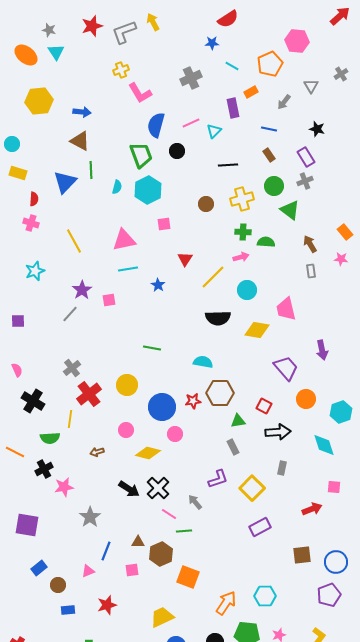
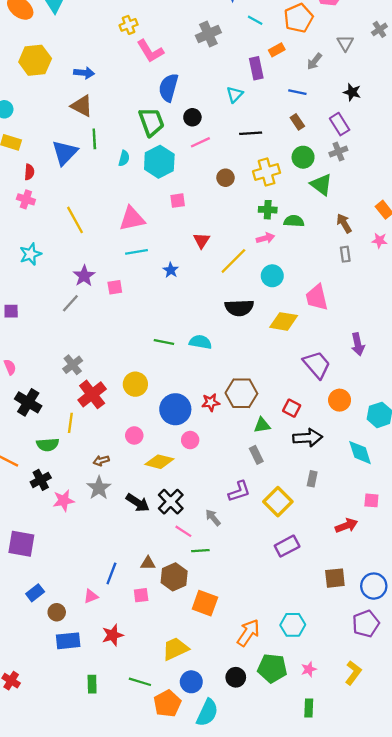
pink line: (191, 123) -> (200, 142), moved
cyan semicircle: (203, 362) -> (200, 342), moved
gray star: (90, 517) -> (99, 488), moved
blue rectangle: (68, 610) -> (68, 641), size x1.5

